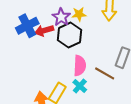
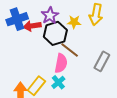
yellow star: (79, 14) -> (74, 22), moved
brown line: (105, 73) -> (70, 50), moved

